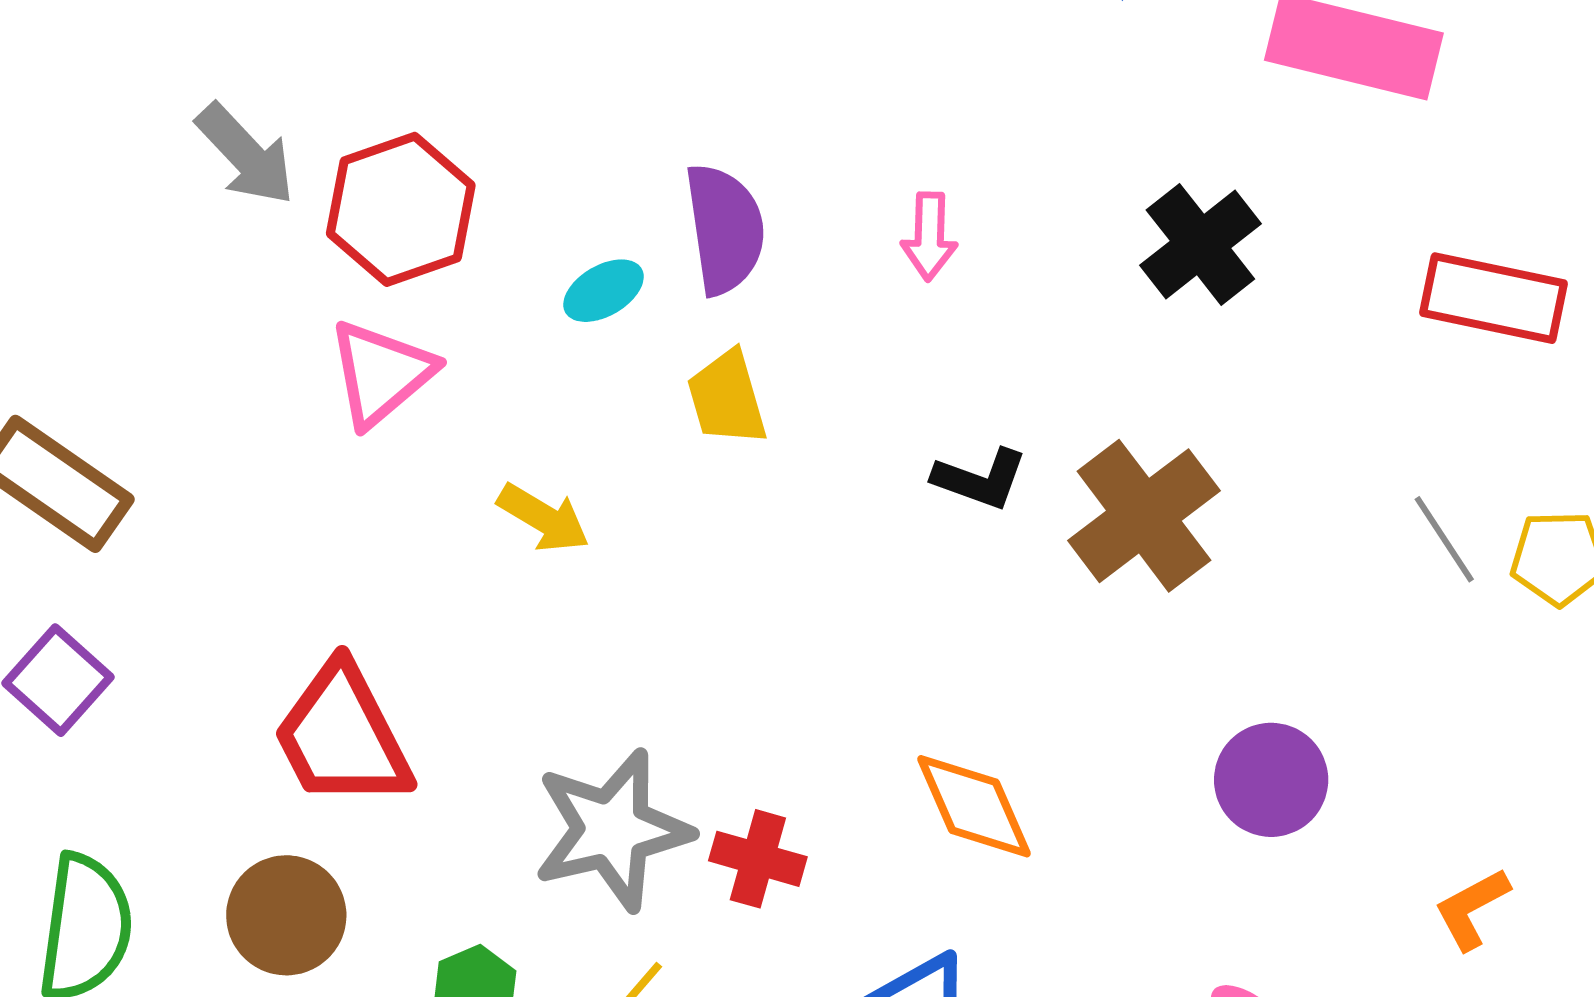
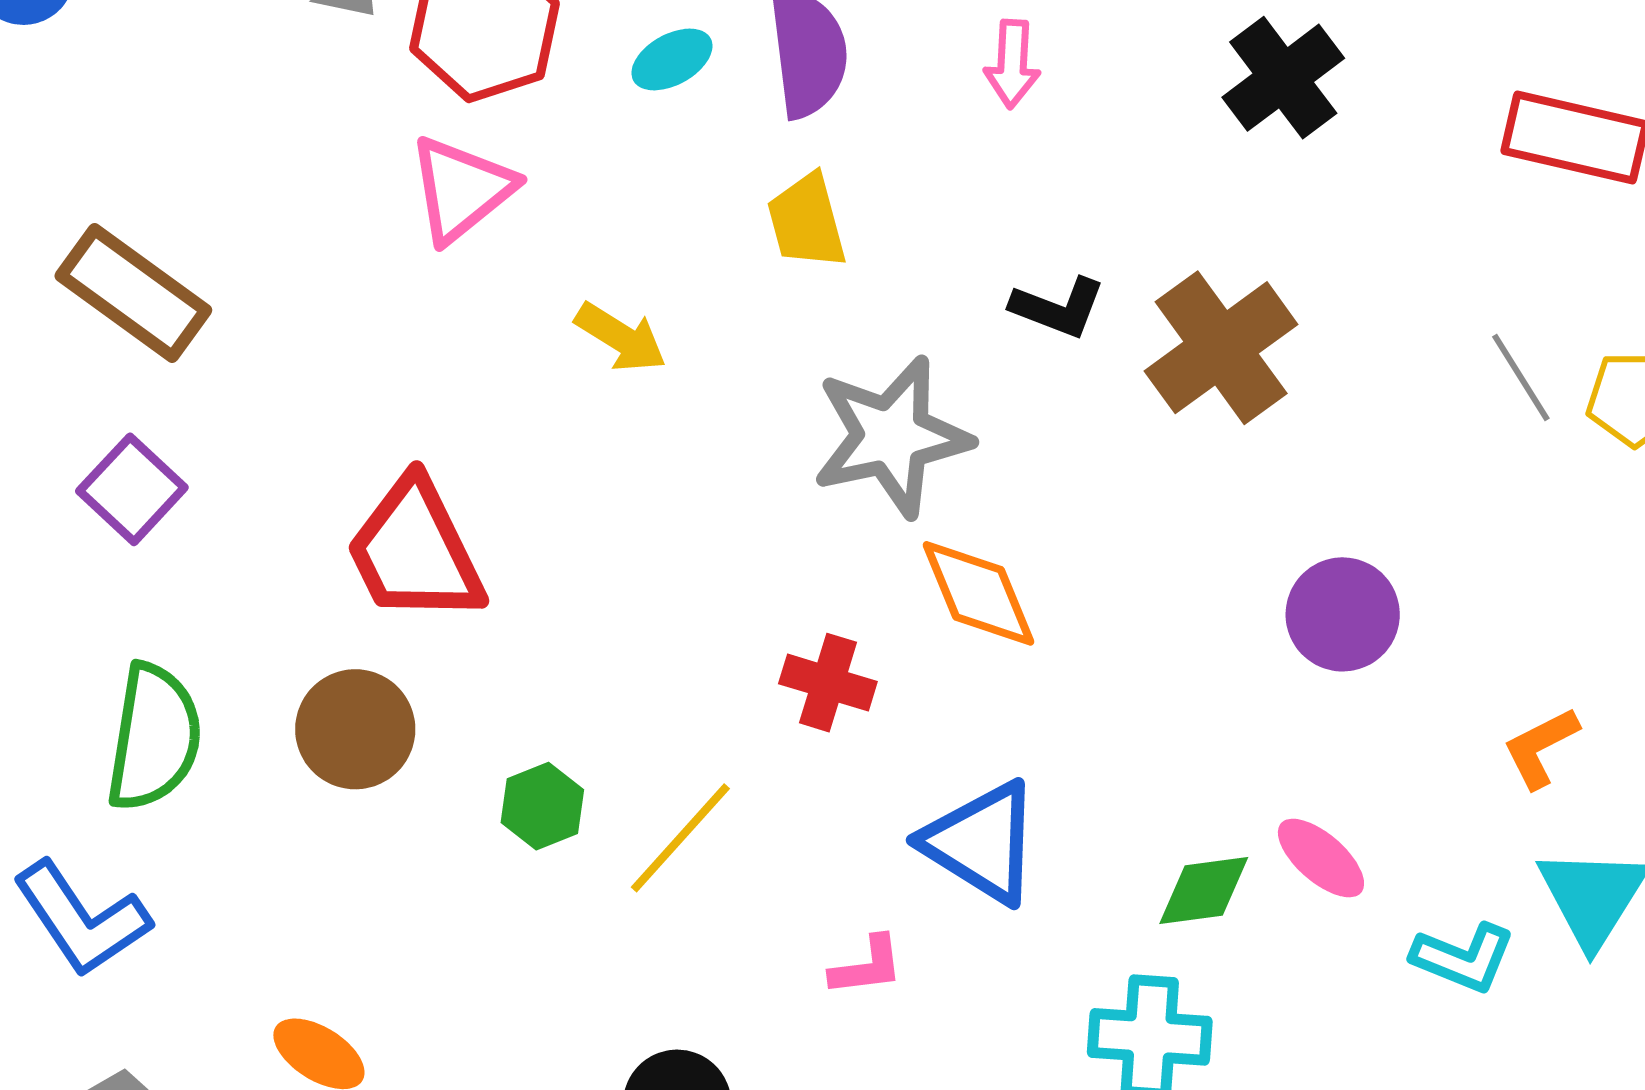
cyan ellipse: (604, 291) -> (672, 59), moved
orange diamond: (974, 806) -> (978, 593), moved
gray star: (612, 830) -> (892, 437), moved

